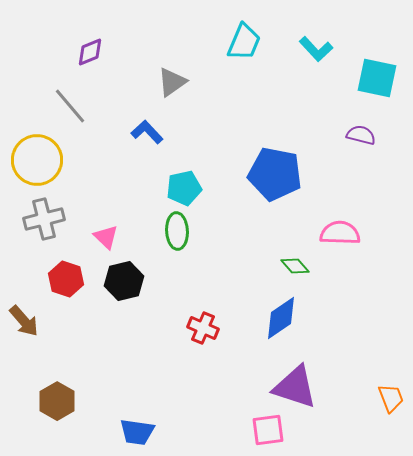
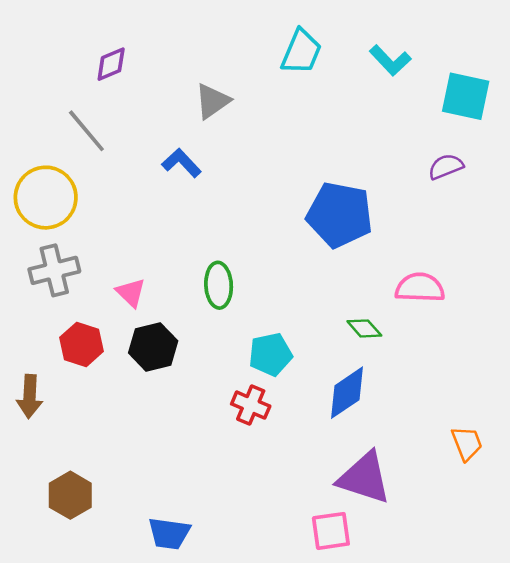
purple semicircle: (361, 135) -> (446, 167), turned -36
cyan pentagon: (184, 188) -> (270, 354), moved
brown arrow: (24, 321) -> (30, 396), turned 44
orange trapezoid: (391, 398) -> (467, 443), moved

